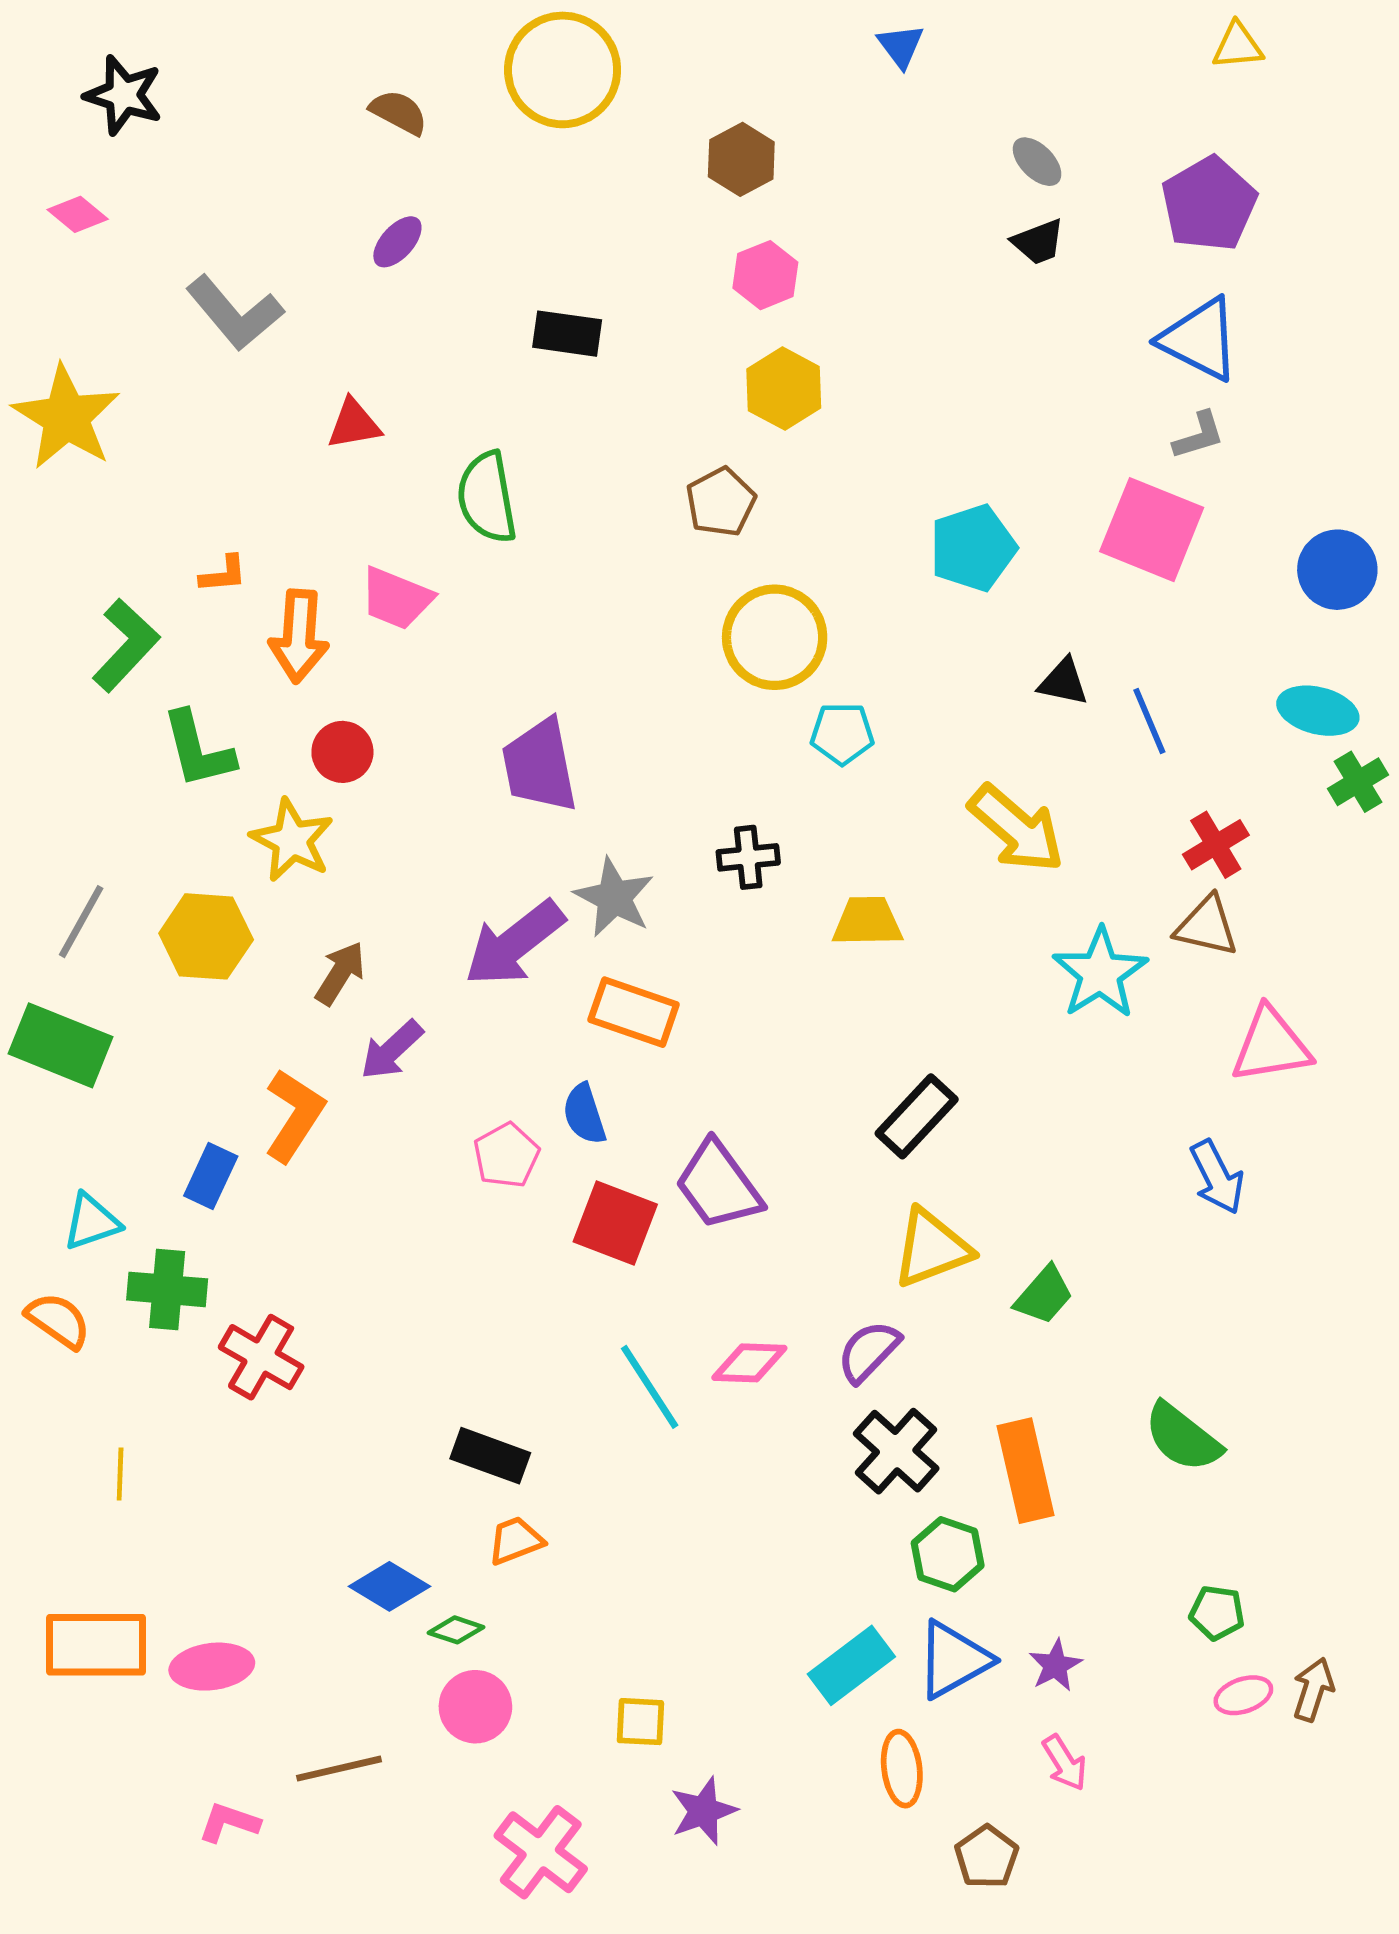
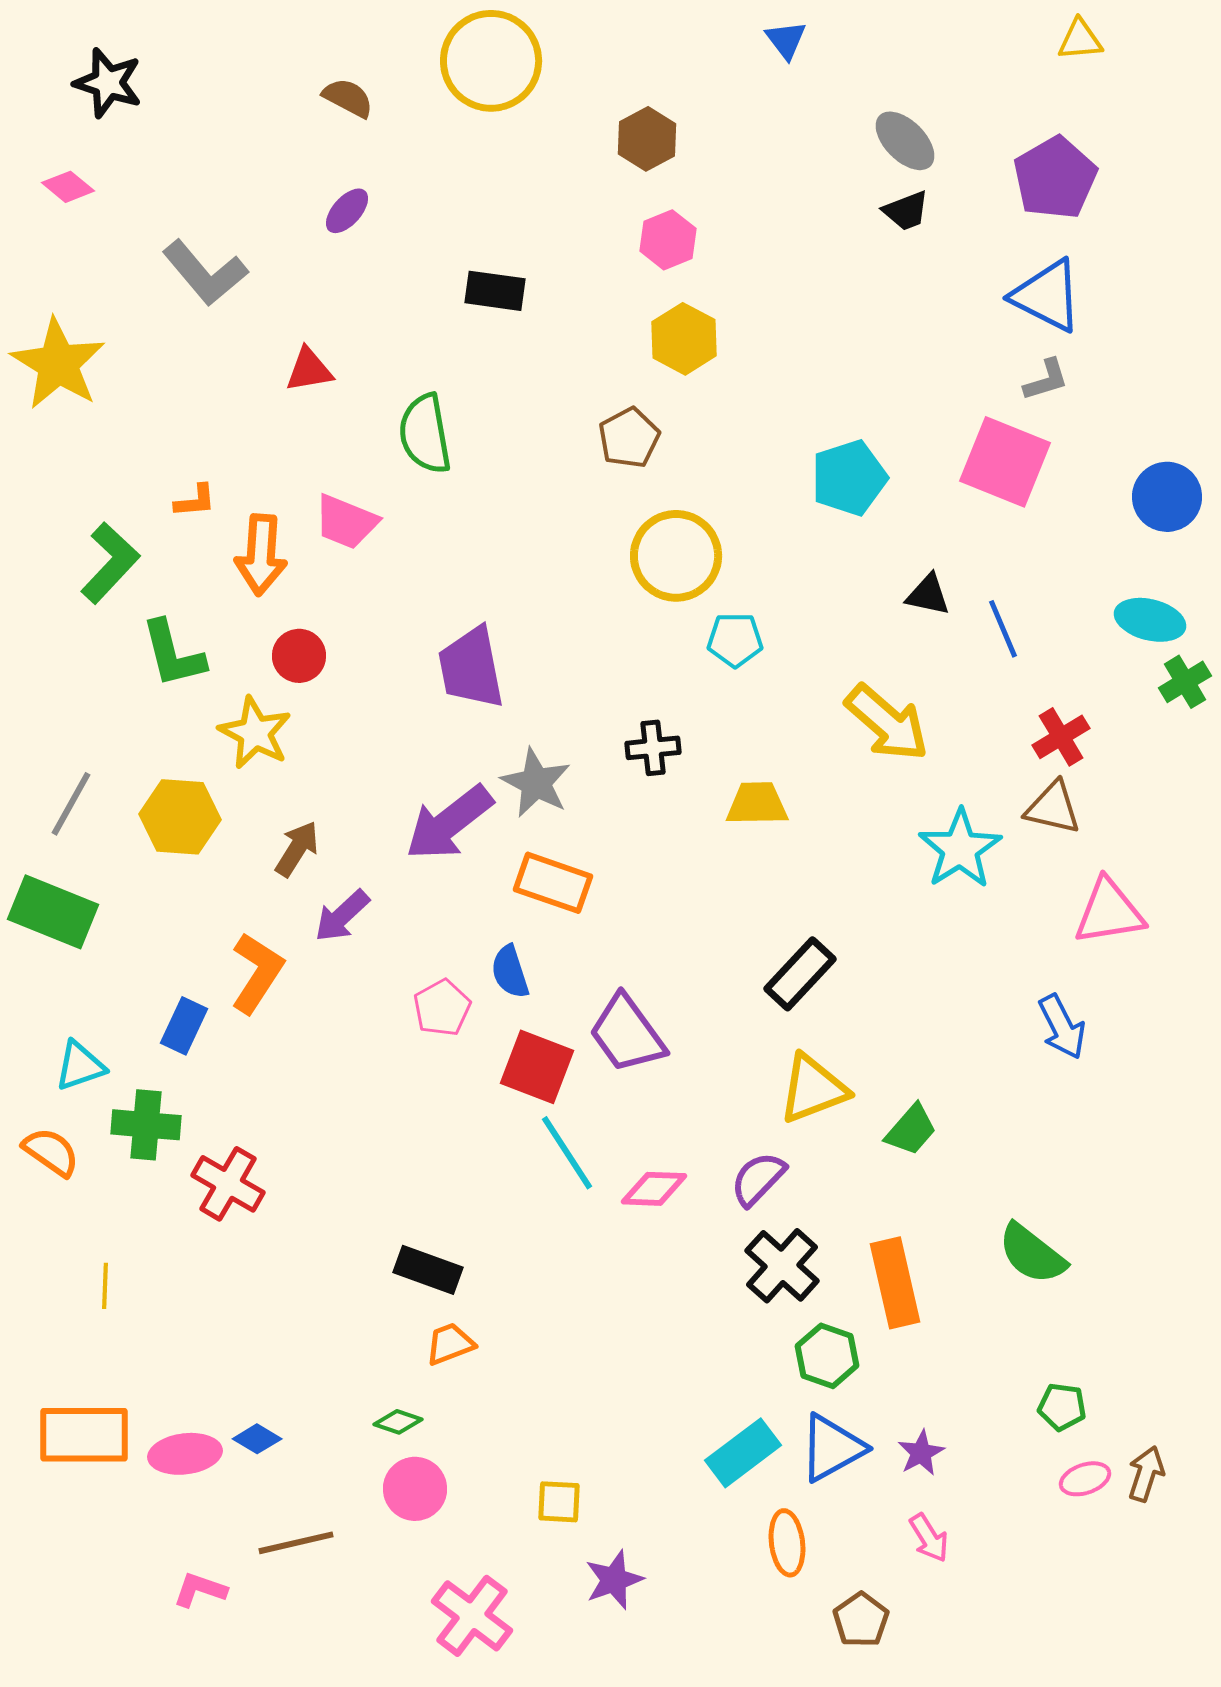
gray ellipse: (1037, 162) -> (905, 141), size x1.4
cyan line: (650, 1387) -> (567, 1153), moved
blue diamond: (389, 1586) -> (257, 1439), moved, size x0.7

